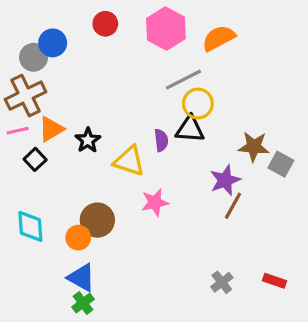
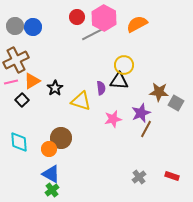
red circle: (105, 24) -> (77, 17), moved
gray circle: (34, 57) -> (15, 26), moved
gray line: (184, 80) -> (93, 34), moved
pink star: (155, 202) -> (113, 119), moved

